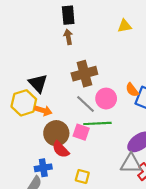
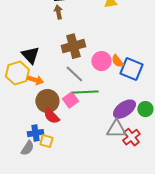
pink circle: (106, 99) -> (101, 61), moved
pink square: (81, 132) -> (70, 100), turned 35
yellow square: (82, 176) -> (46, 141), moved

